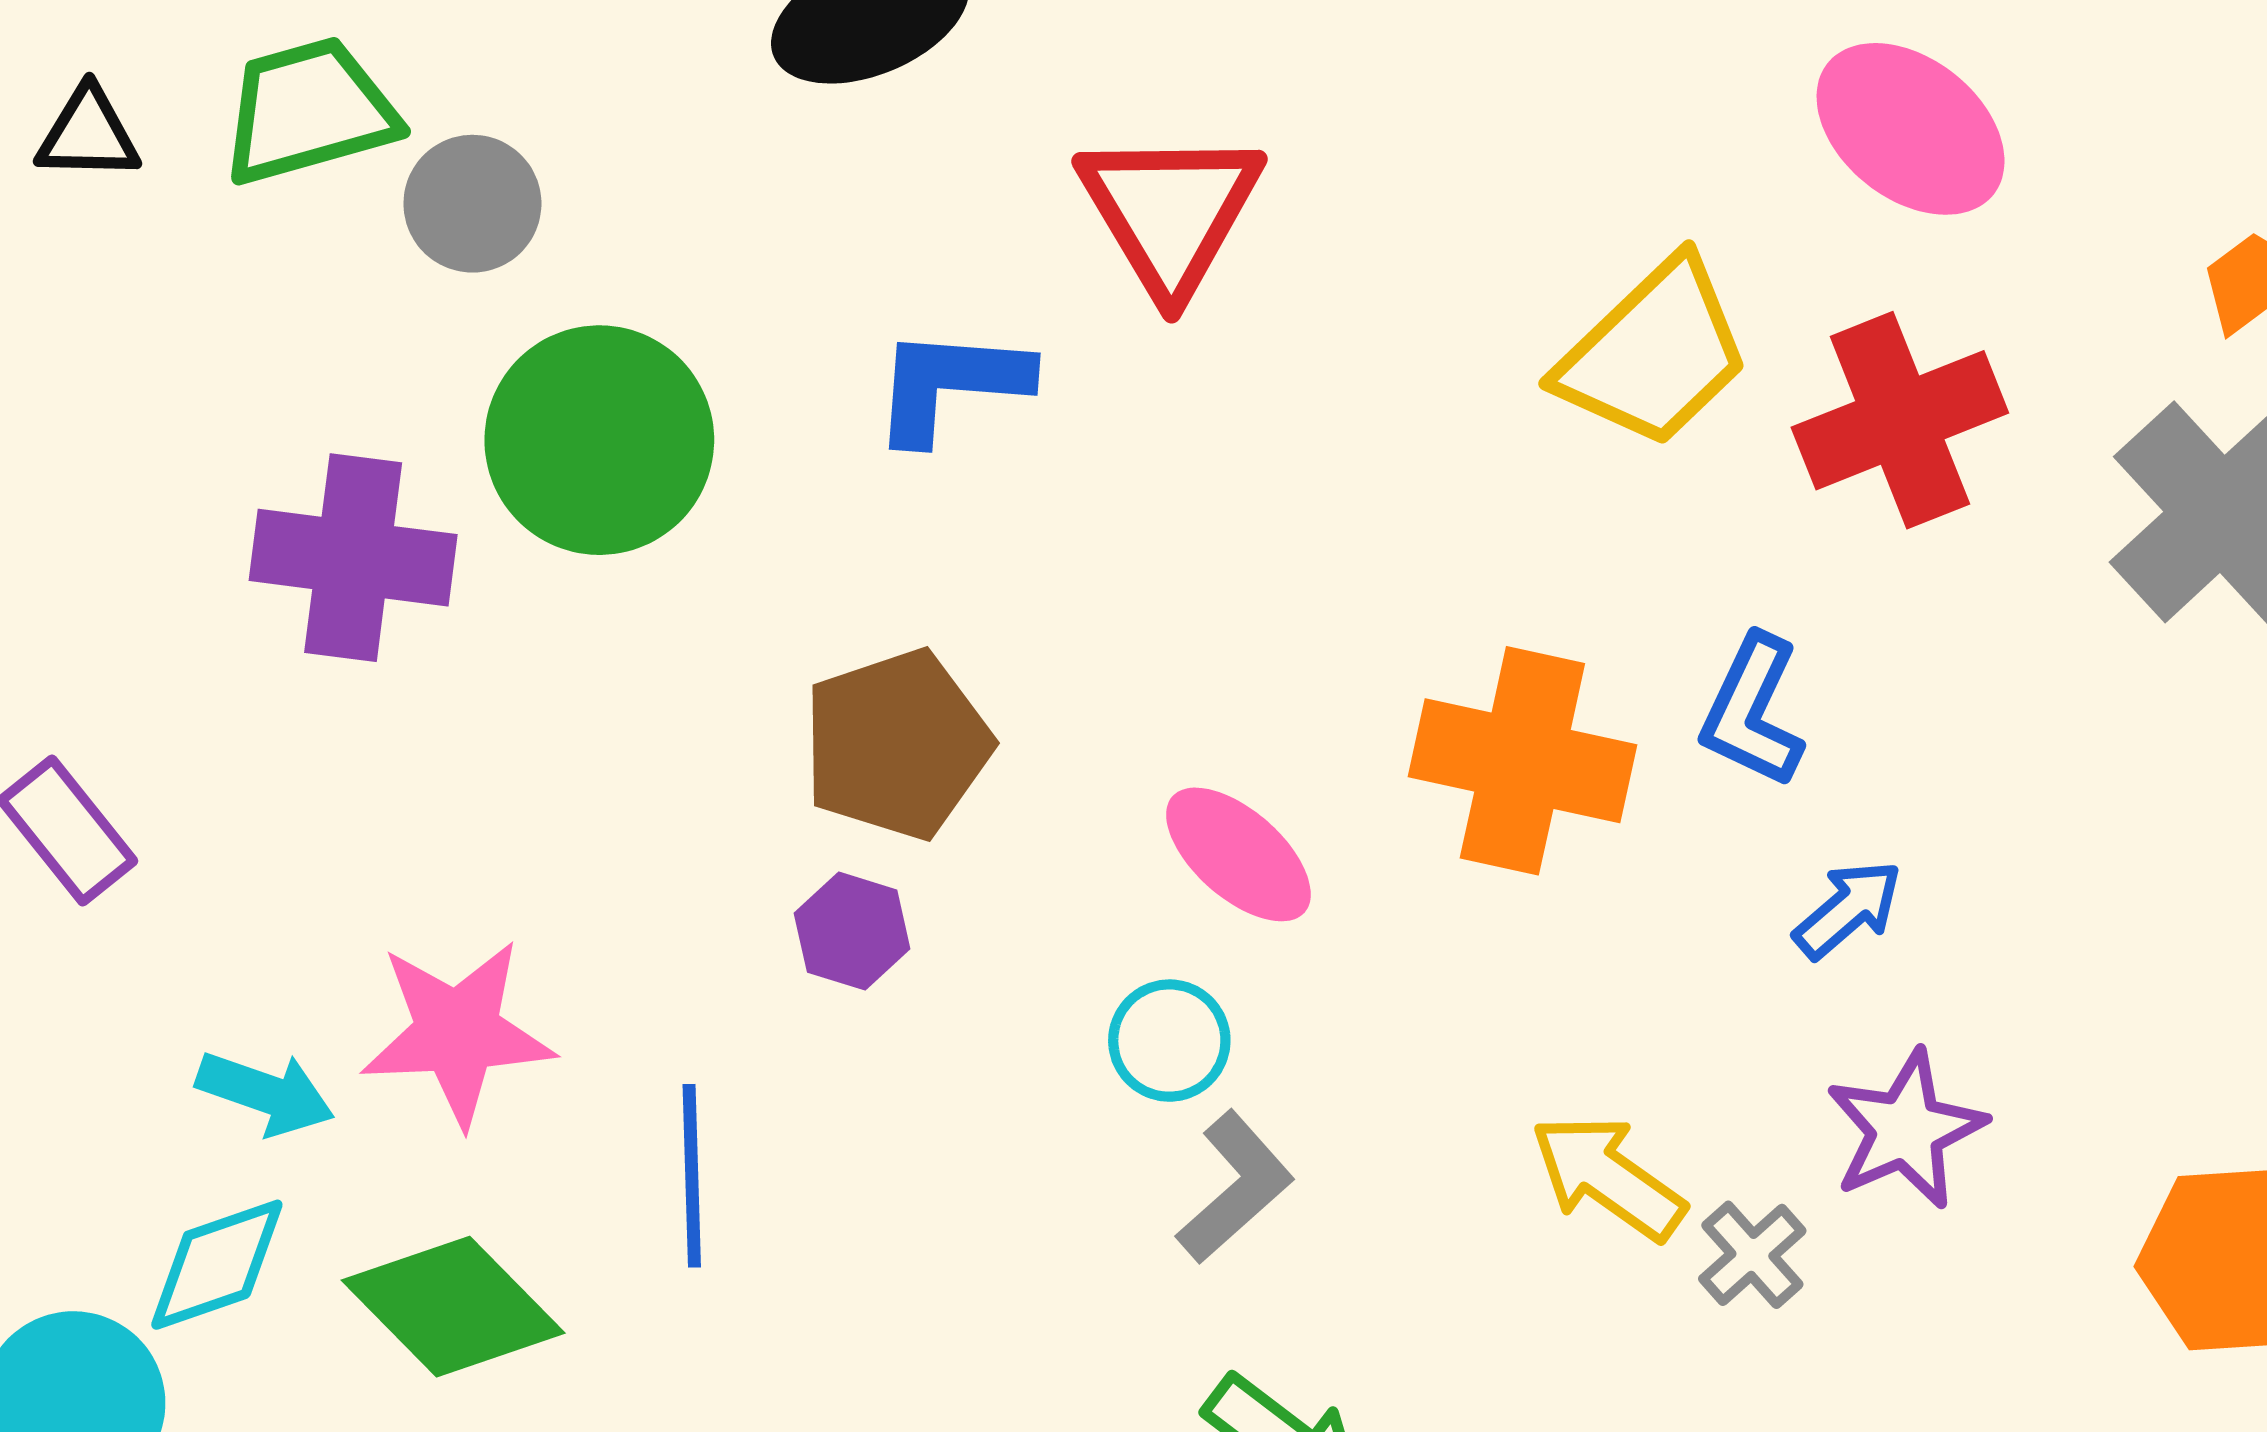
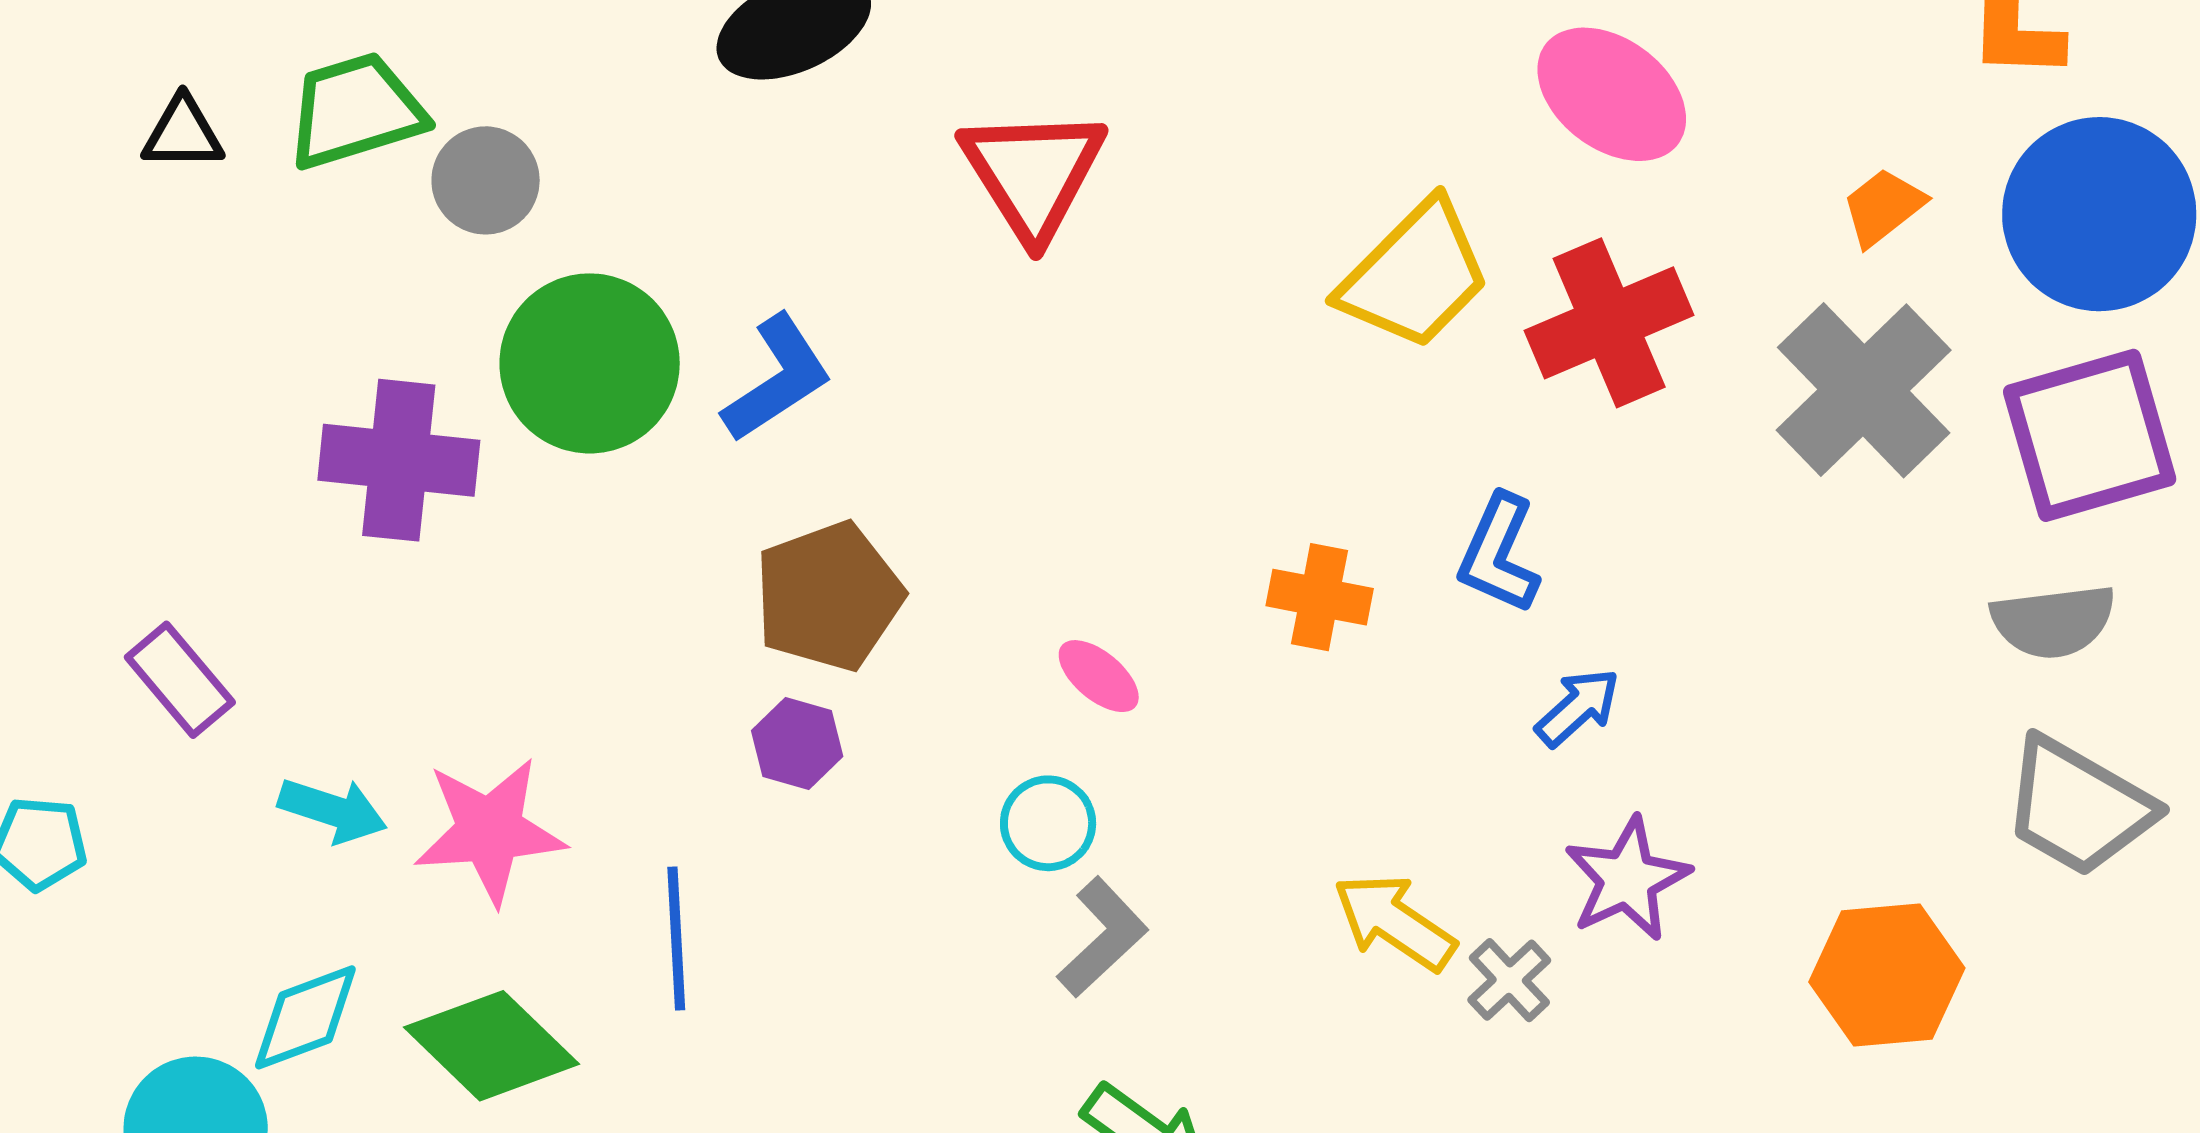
blue L-shape: (950, 384) -> (777, 379), moved, turned 144
orange cross: (1522, 761) -> (1320, 597), size x0.6
pink ellipse: (1238, 854) -> (1099, 676), size x0.7
cyan arrow: (265, 1093) -> (333, 810), moved

